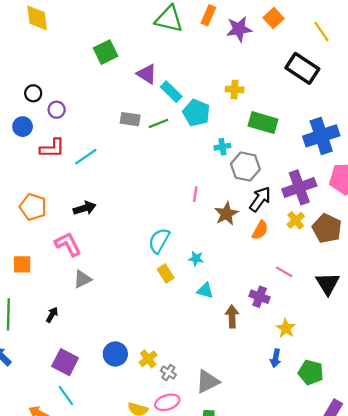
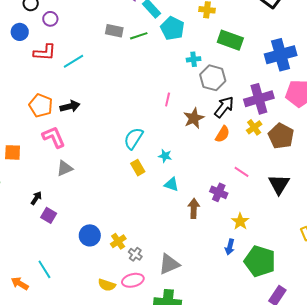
orange pentagon: (33, 207) -> (41, 105), moved
purple square: (65, 362) -> (49, 215), moved, size x0.7
green pentagon: (311, 372) -> (260, 261), size x1.4

